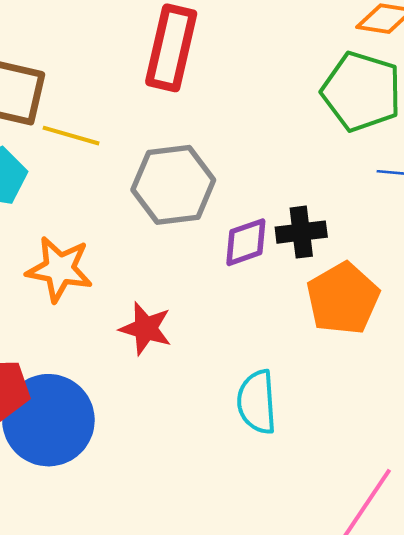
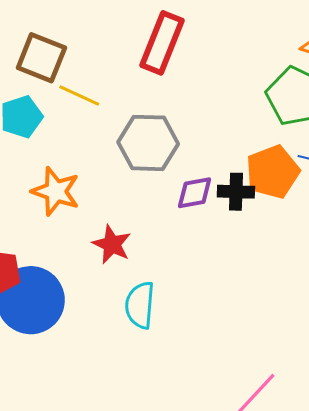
orange pentagon: (343, 299) -> (273, 172), moved
cyan semicircle: (257, 402) -> (140, 305), moved

